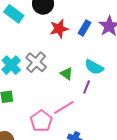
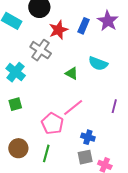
gray cross: (36, 62) -> (41, 50), moved
purple line: (87, 87) -> (114, 106), moved

